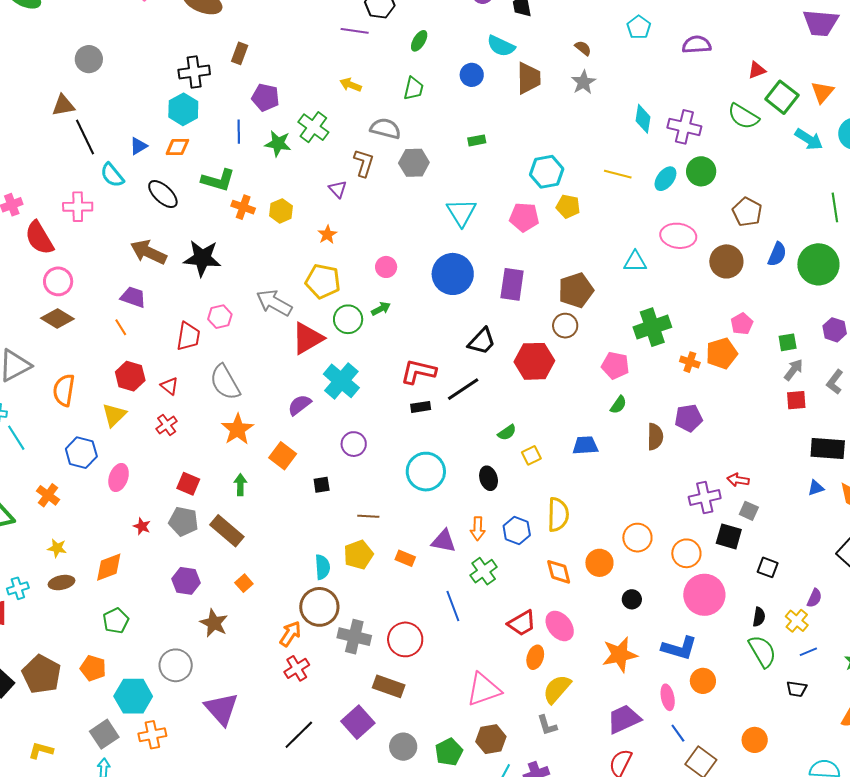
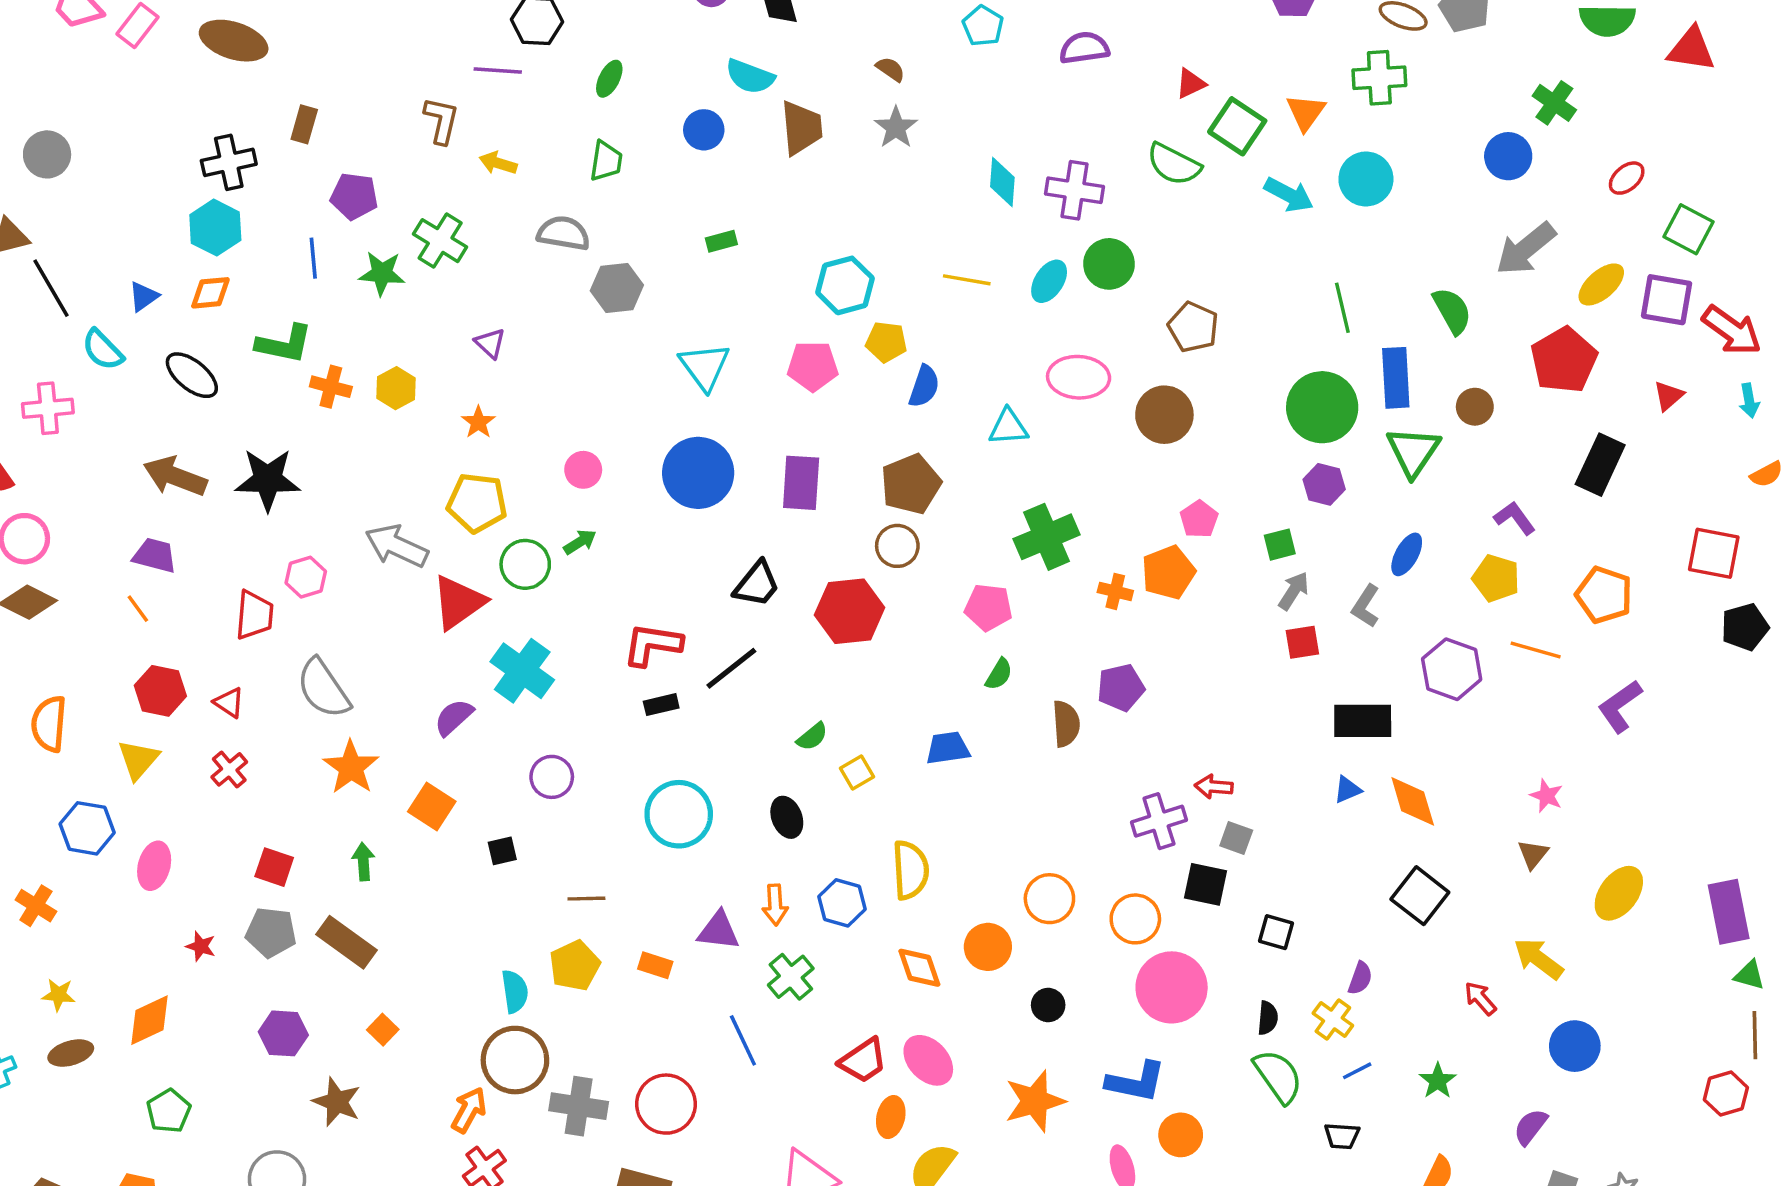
brown L-shape: (364, 163) -> (441, 120), moved
blue semicircle: (777, 254) -> (924, 386), moved
purple hexagon: (835, 330) -> (1324, 484), moved

